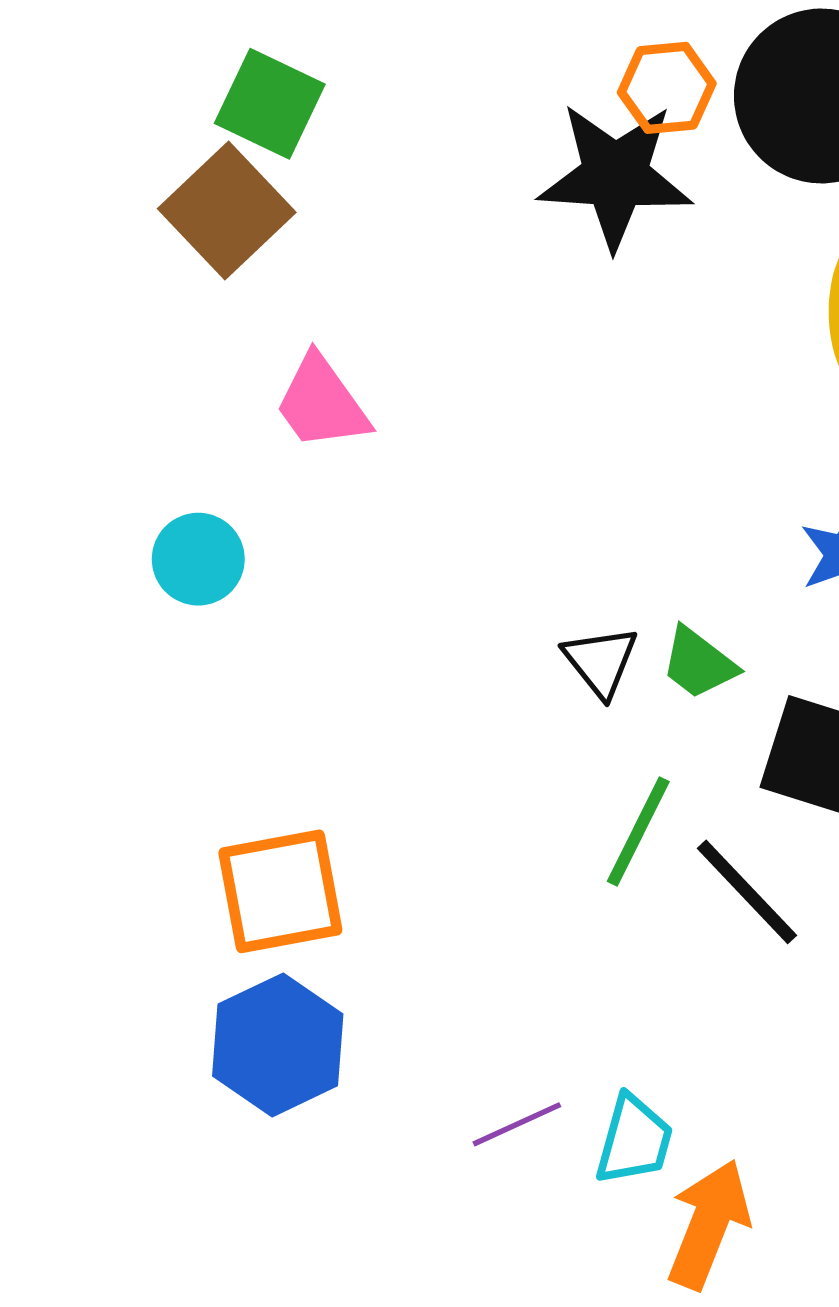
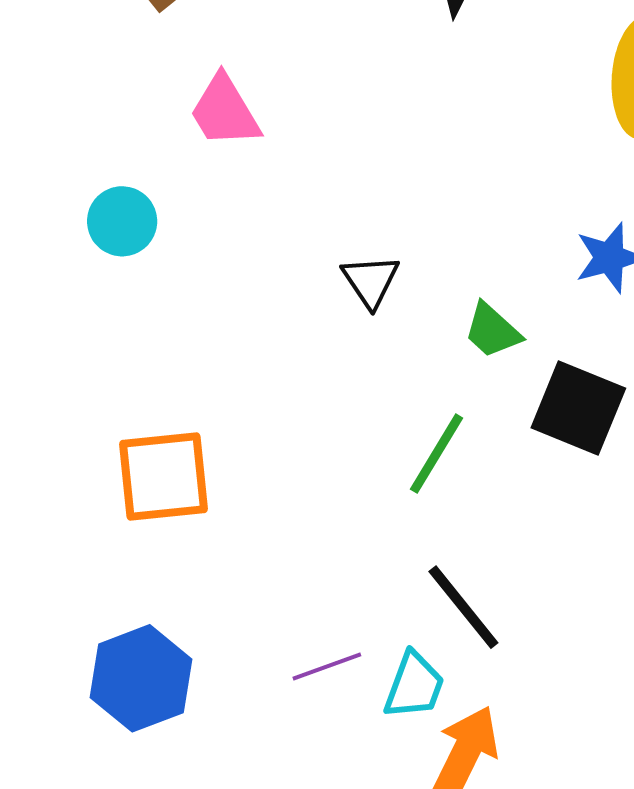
black triangle: (601, 662) -> (371, 281), moved
black line: (747, 892) -> (463, 607), moved
blue hexagon: (278, 1045) -> (141, 678), moved

